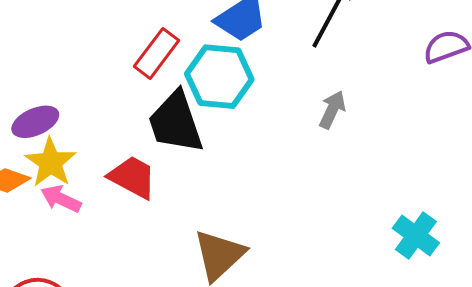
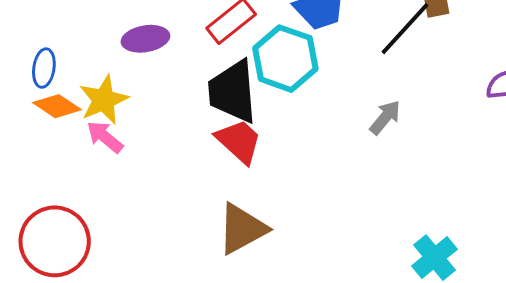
purple ellipse: (35, 122) -> (145, 39), moved
red trapezoid: (133, 177) -> (239, 141), moved

